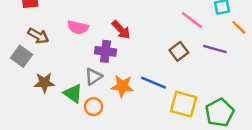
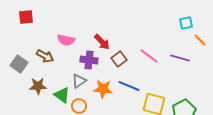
pink line: (192, 20) -> (149, 56), moved
brown arrow: (38, 36) -> (45, 56), moved
brown square: (179, 51) -> (119, 59), moved

